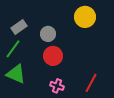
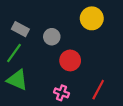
gray rectangle: (19, 27) -> (20, 29), turned 63
red circle: (53, 56) -> (70, 60), moved

